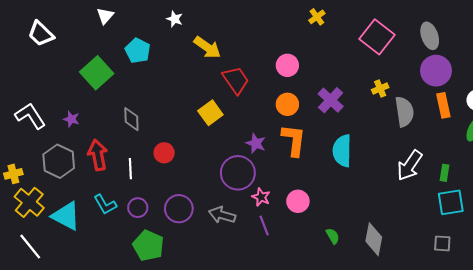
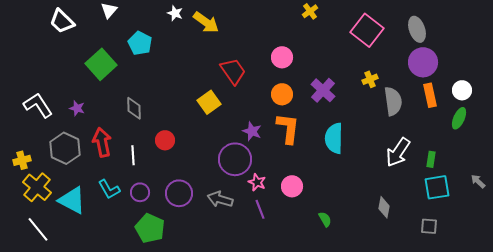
white trapezoid: (41, 34) -> (62, 21), moved
yellow arrow: (207, 47) -> (206, 22), moved
gray diamond: (374, 239) -> (384, 207), moved, size x0.7

